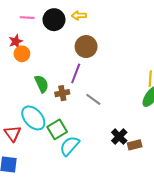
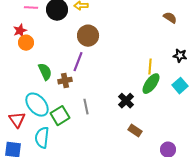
gray line: (93, 99) -> (86, 107), moved, turned 42
black cross: (119, 137) -> (126, 101), moved
brown rectangle: (135, 145) -> (135, 131), turned 48
cyan semicircle: (70, 146) -> (42, 138), moved, turned -35

